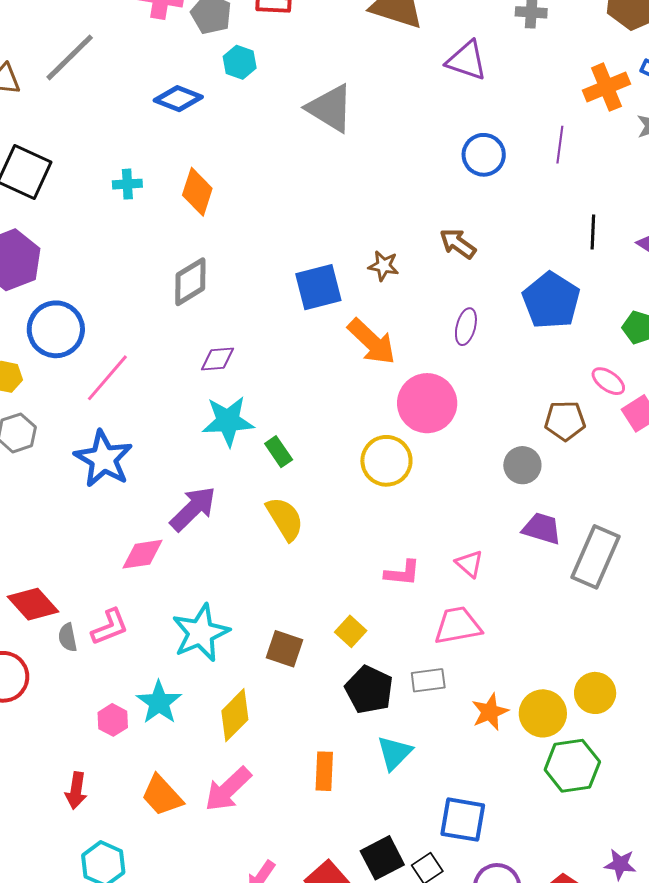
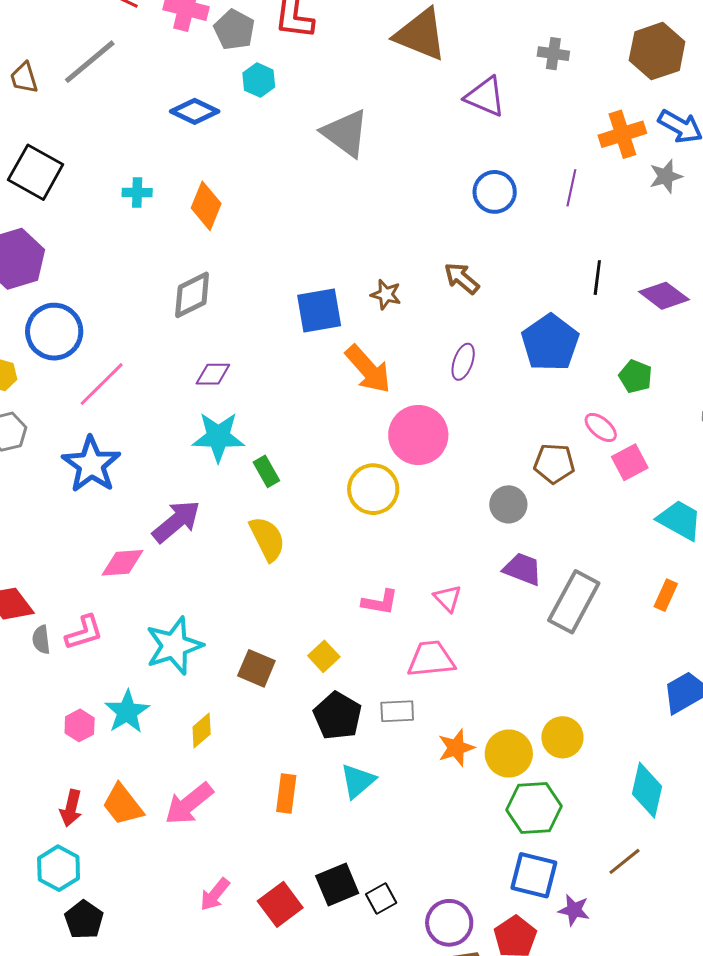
yellow diamond: (235, 715) -> (202, 731), size x0.7
red arrow: (76, 791) -> (71, 808), moved
blue square: (463, 820) -> (534, 875), moved

